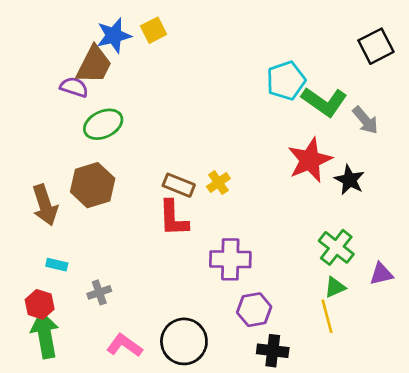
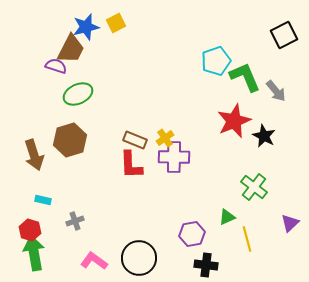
green L-shape: (324, 102) -> (245, 77), turned -148
purple cross: (230, 259) -> (174, 157), moved
purple triangle: (381, 274) -> (290, 223), moved, turned -30
green triangle: (335, 287) -> (227, 217), moved

